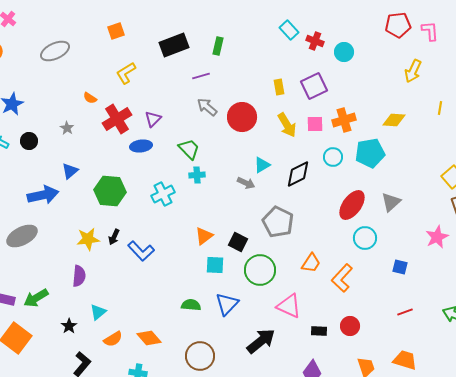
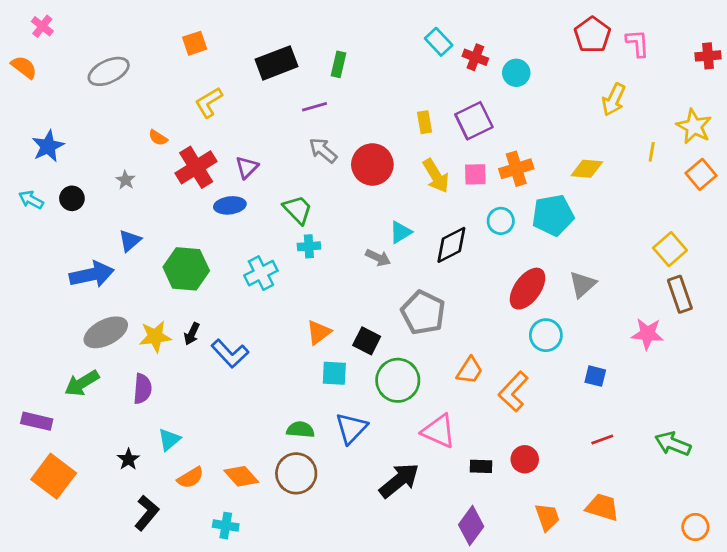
red pentagon: (398, 25) -> (592, 35), turned -30
gray ellipse: (22, 236) -> (106, 332), moved
pink star: (437, 237) -> (647, 334), turned 30
green arrow: (36, 298) -> (82, 383), moved
brown circle: (200, 356) -> (296, 473), moved

